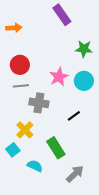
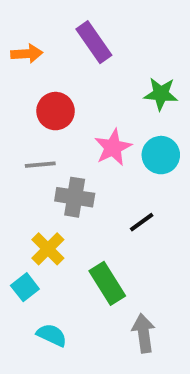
purple rectangle: (62, 15) -> (94, 42), moved
red circle: (20, 65) -> (56, 111), moved
cyan semicircle: (35, 166) -> (52, 335), moved
gray arrow: (75, 174) -> (144, 333), turned -54

